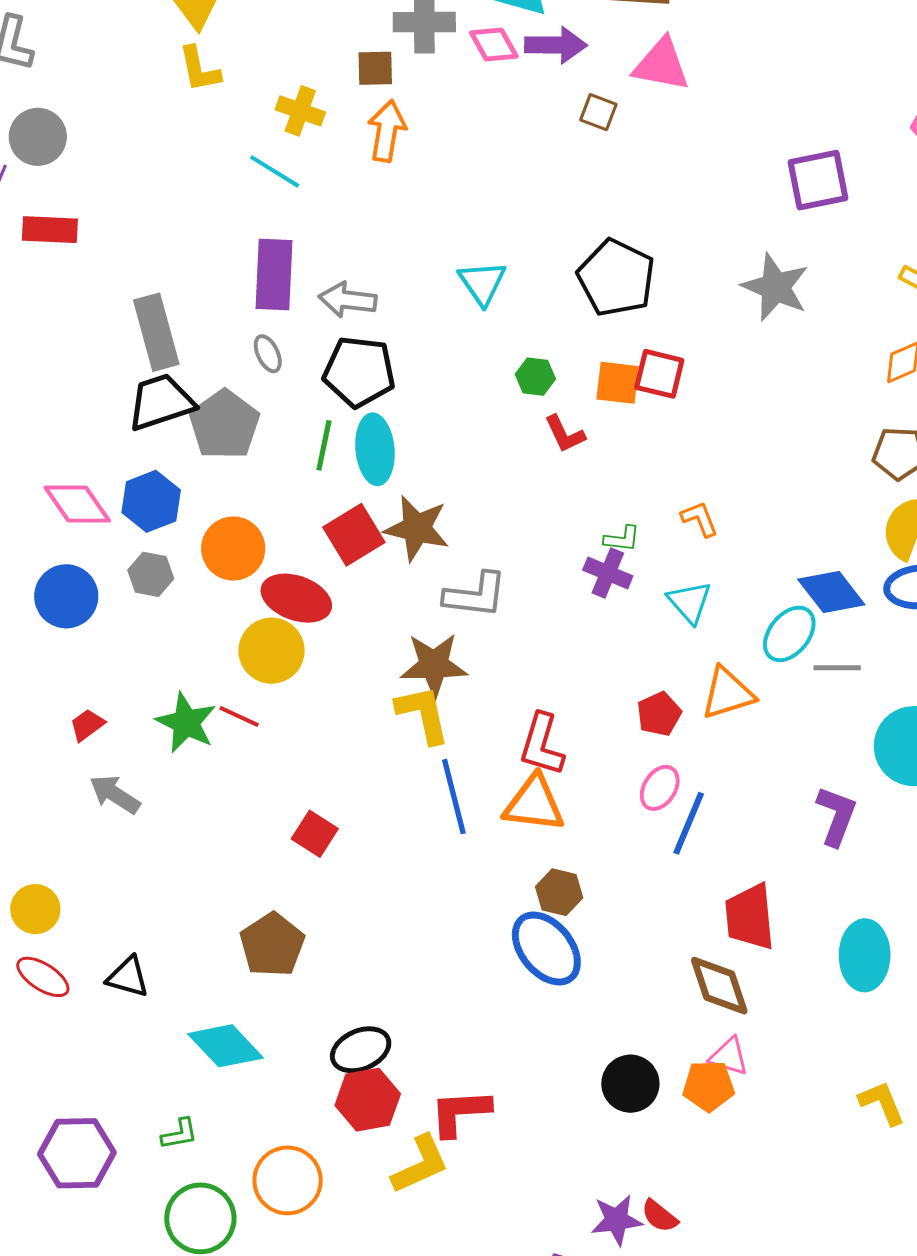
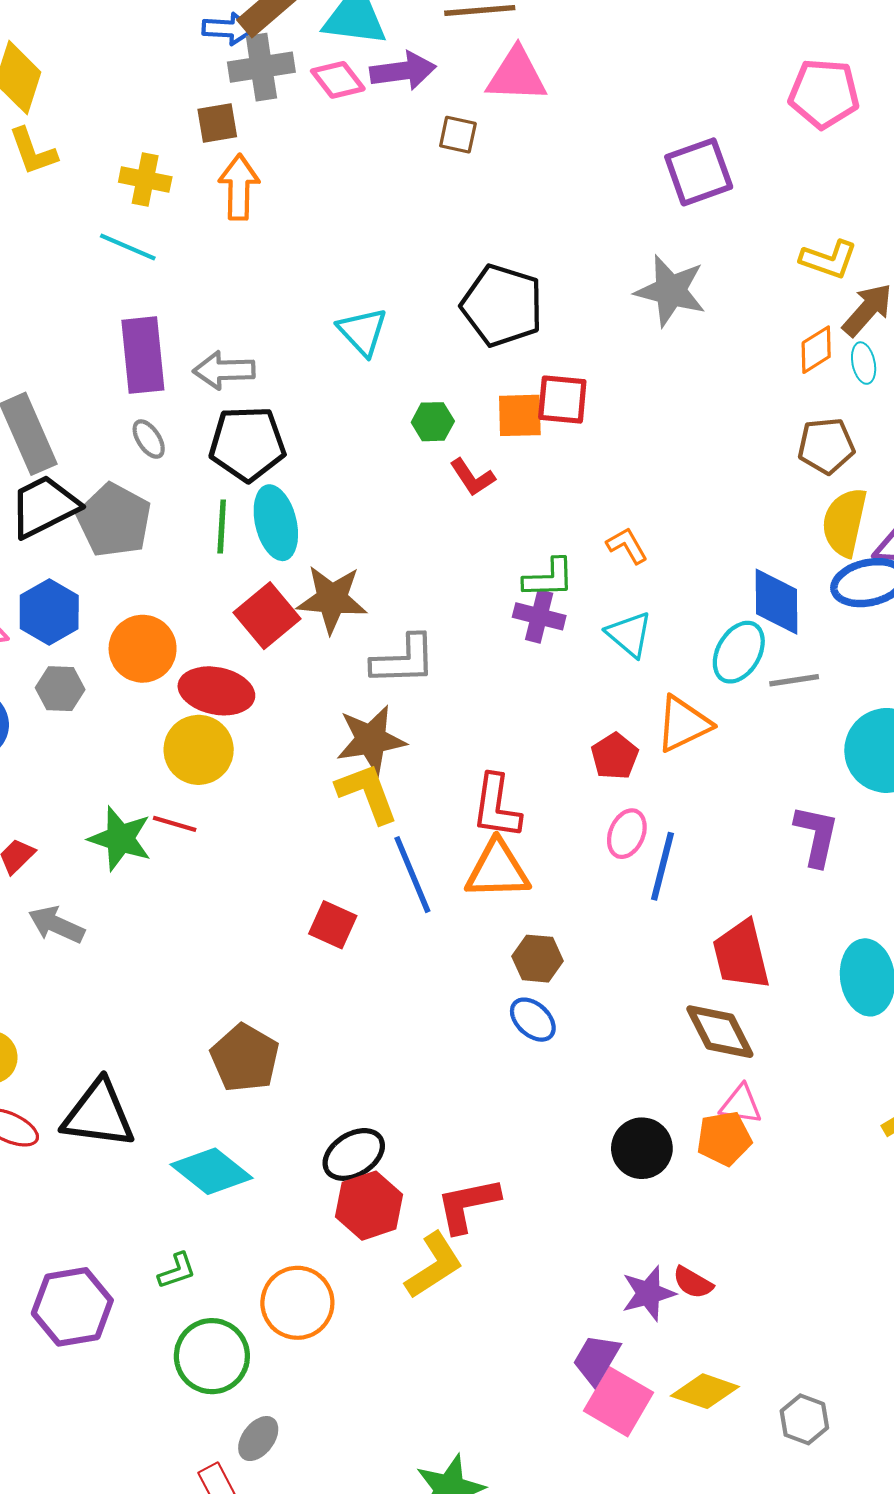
green L-shape: (622, 539) -> (549, 578), size x1.4
blue diamond: (831, 592) -> (776, 602), turned 46
red square: (315, 834) -> (333, 925), moved
blue ellipse: (546, 949) -> (533, 1020), size x0.6
black triangle: (128, 977) -> (99, 1114), size x1.6

